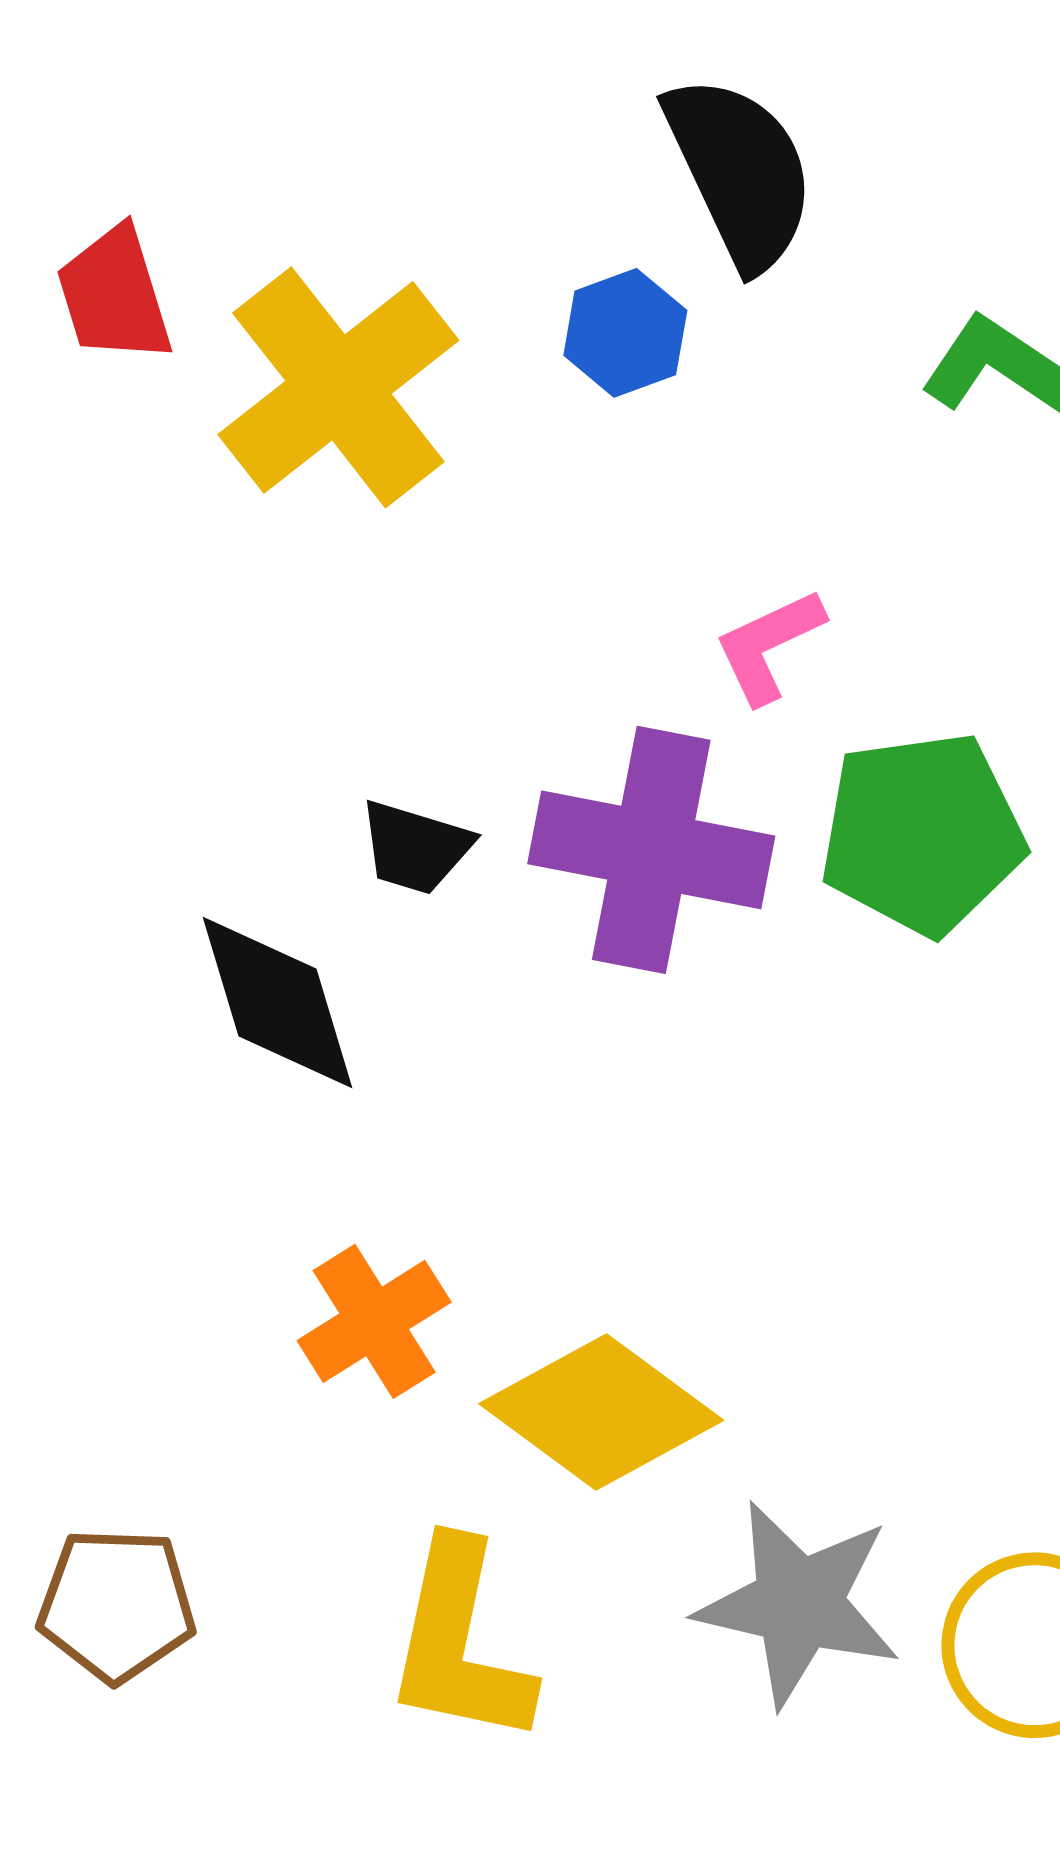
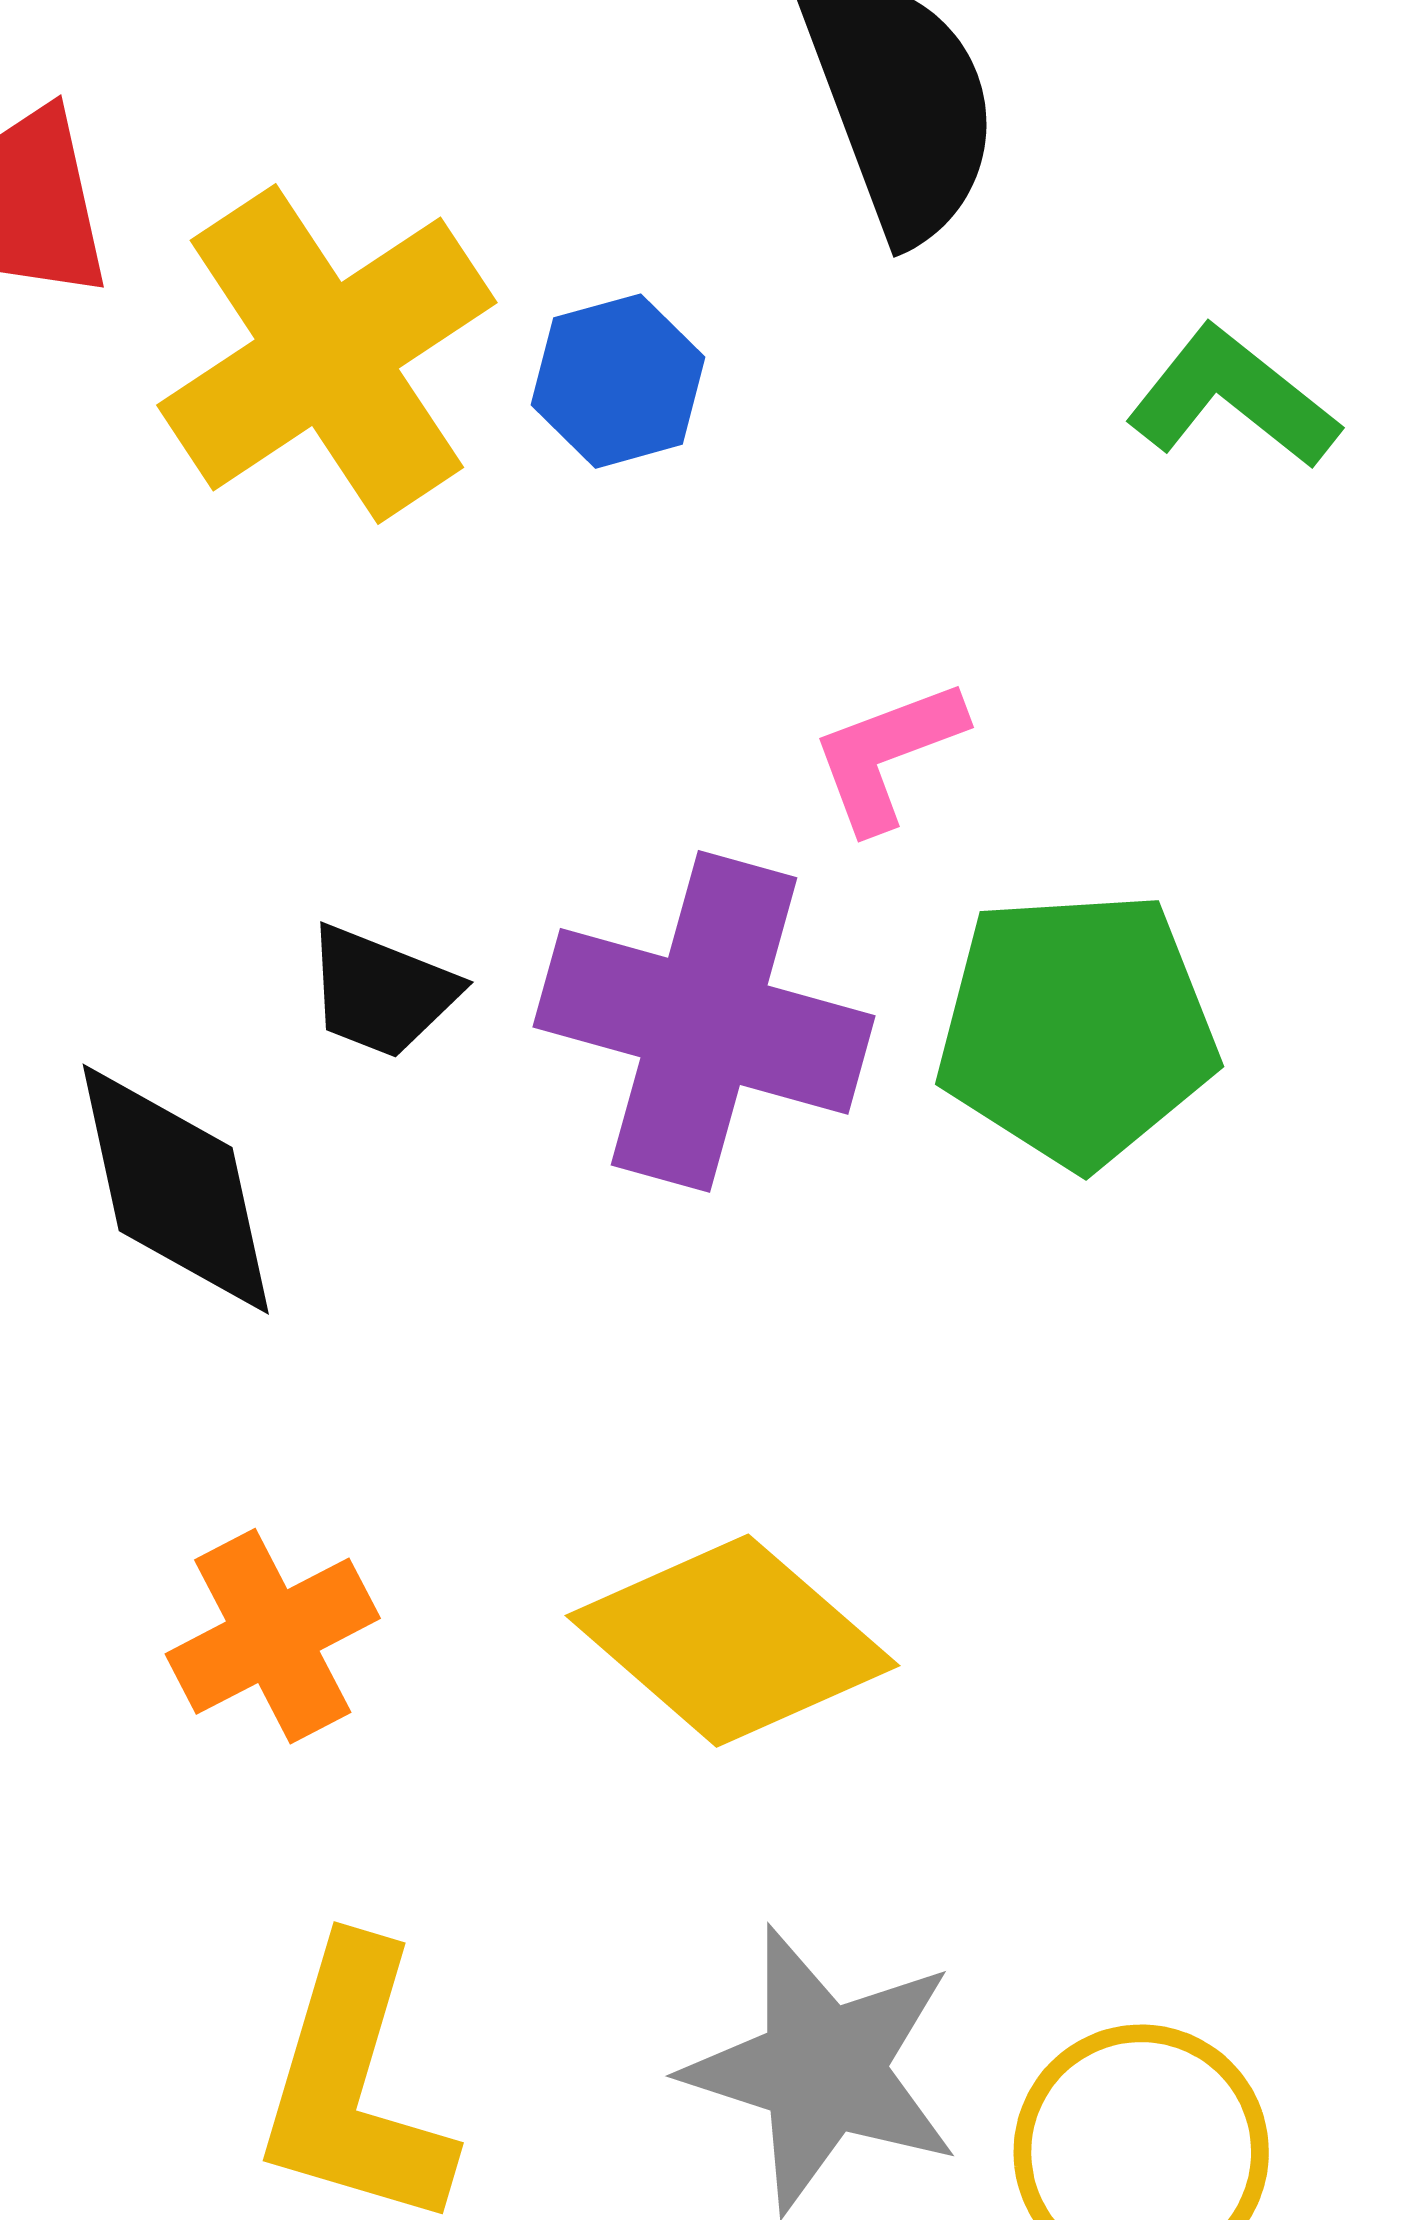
blue hexagon: (625, 333) -> (618, 381), moved
yellow diamond: (601, 1412) -> (732, 1641), moved

